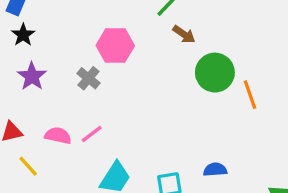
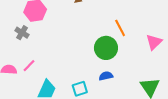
green circle: (215, 73) -> (106, 48), moved

